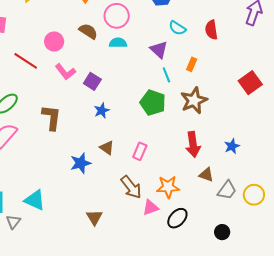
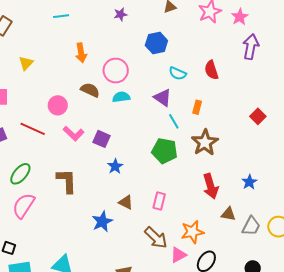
red square: (250, 83) -> (258, 116), size x0.7

